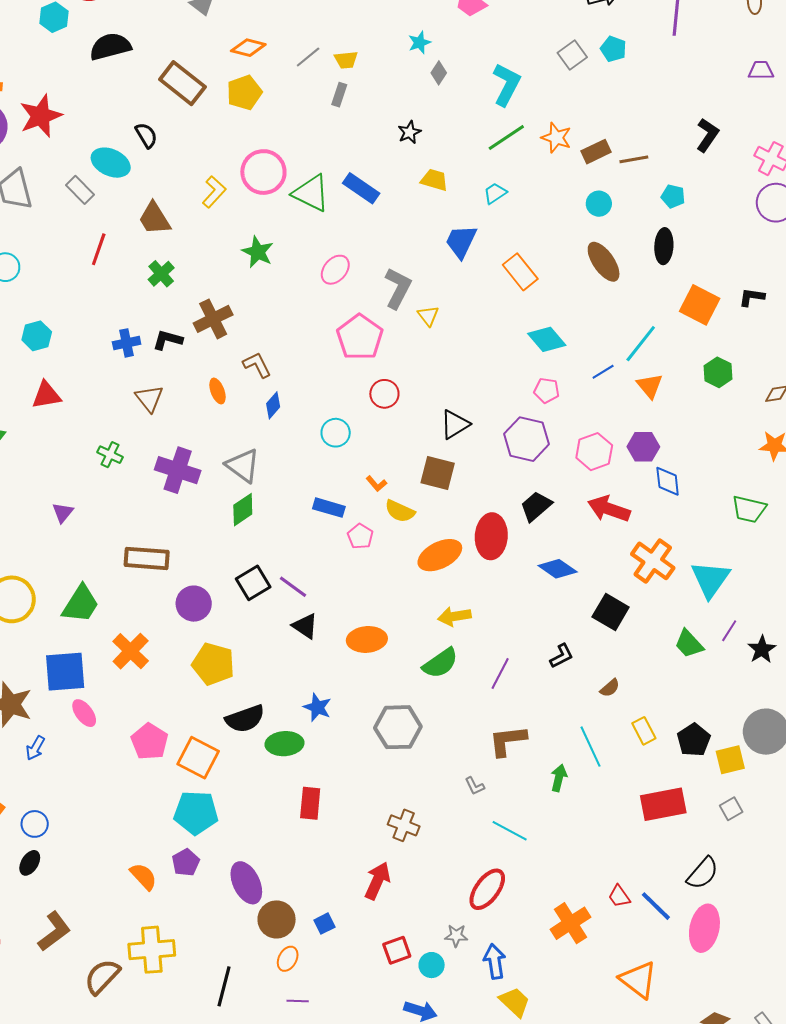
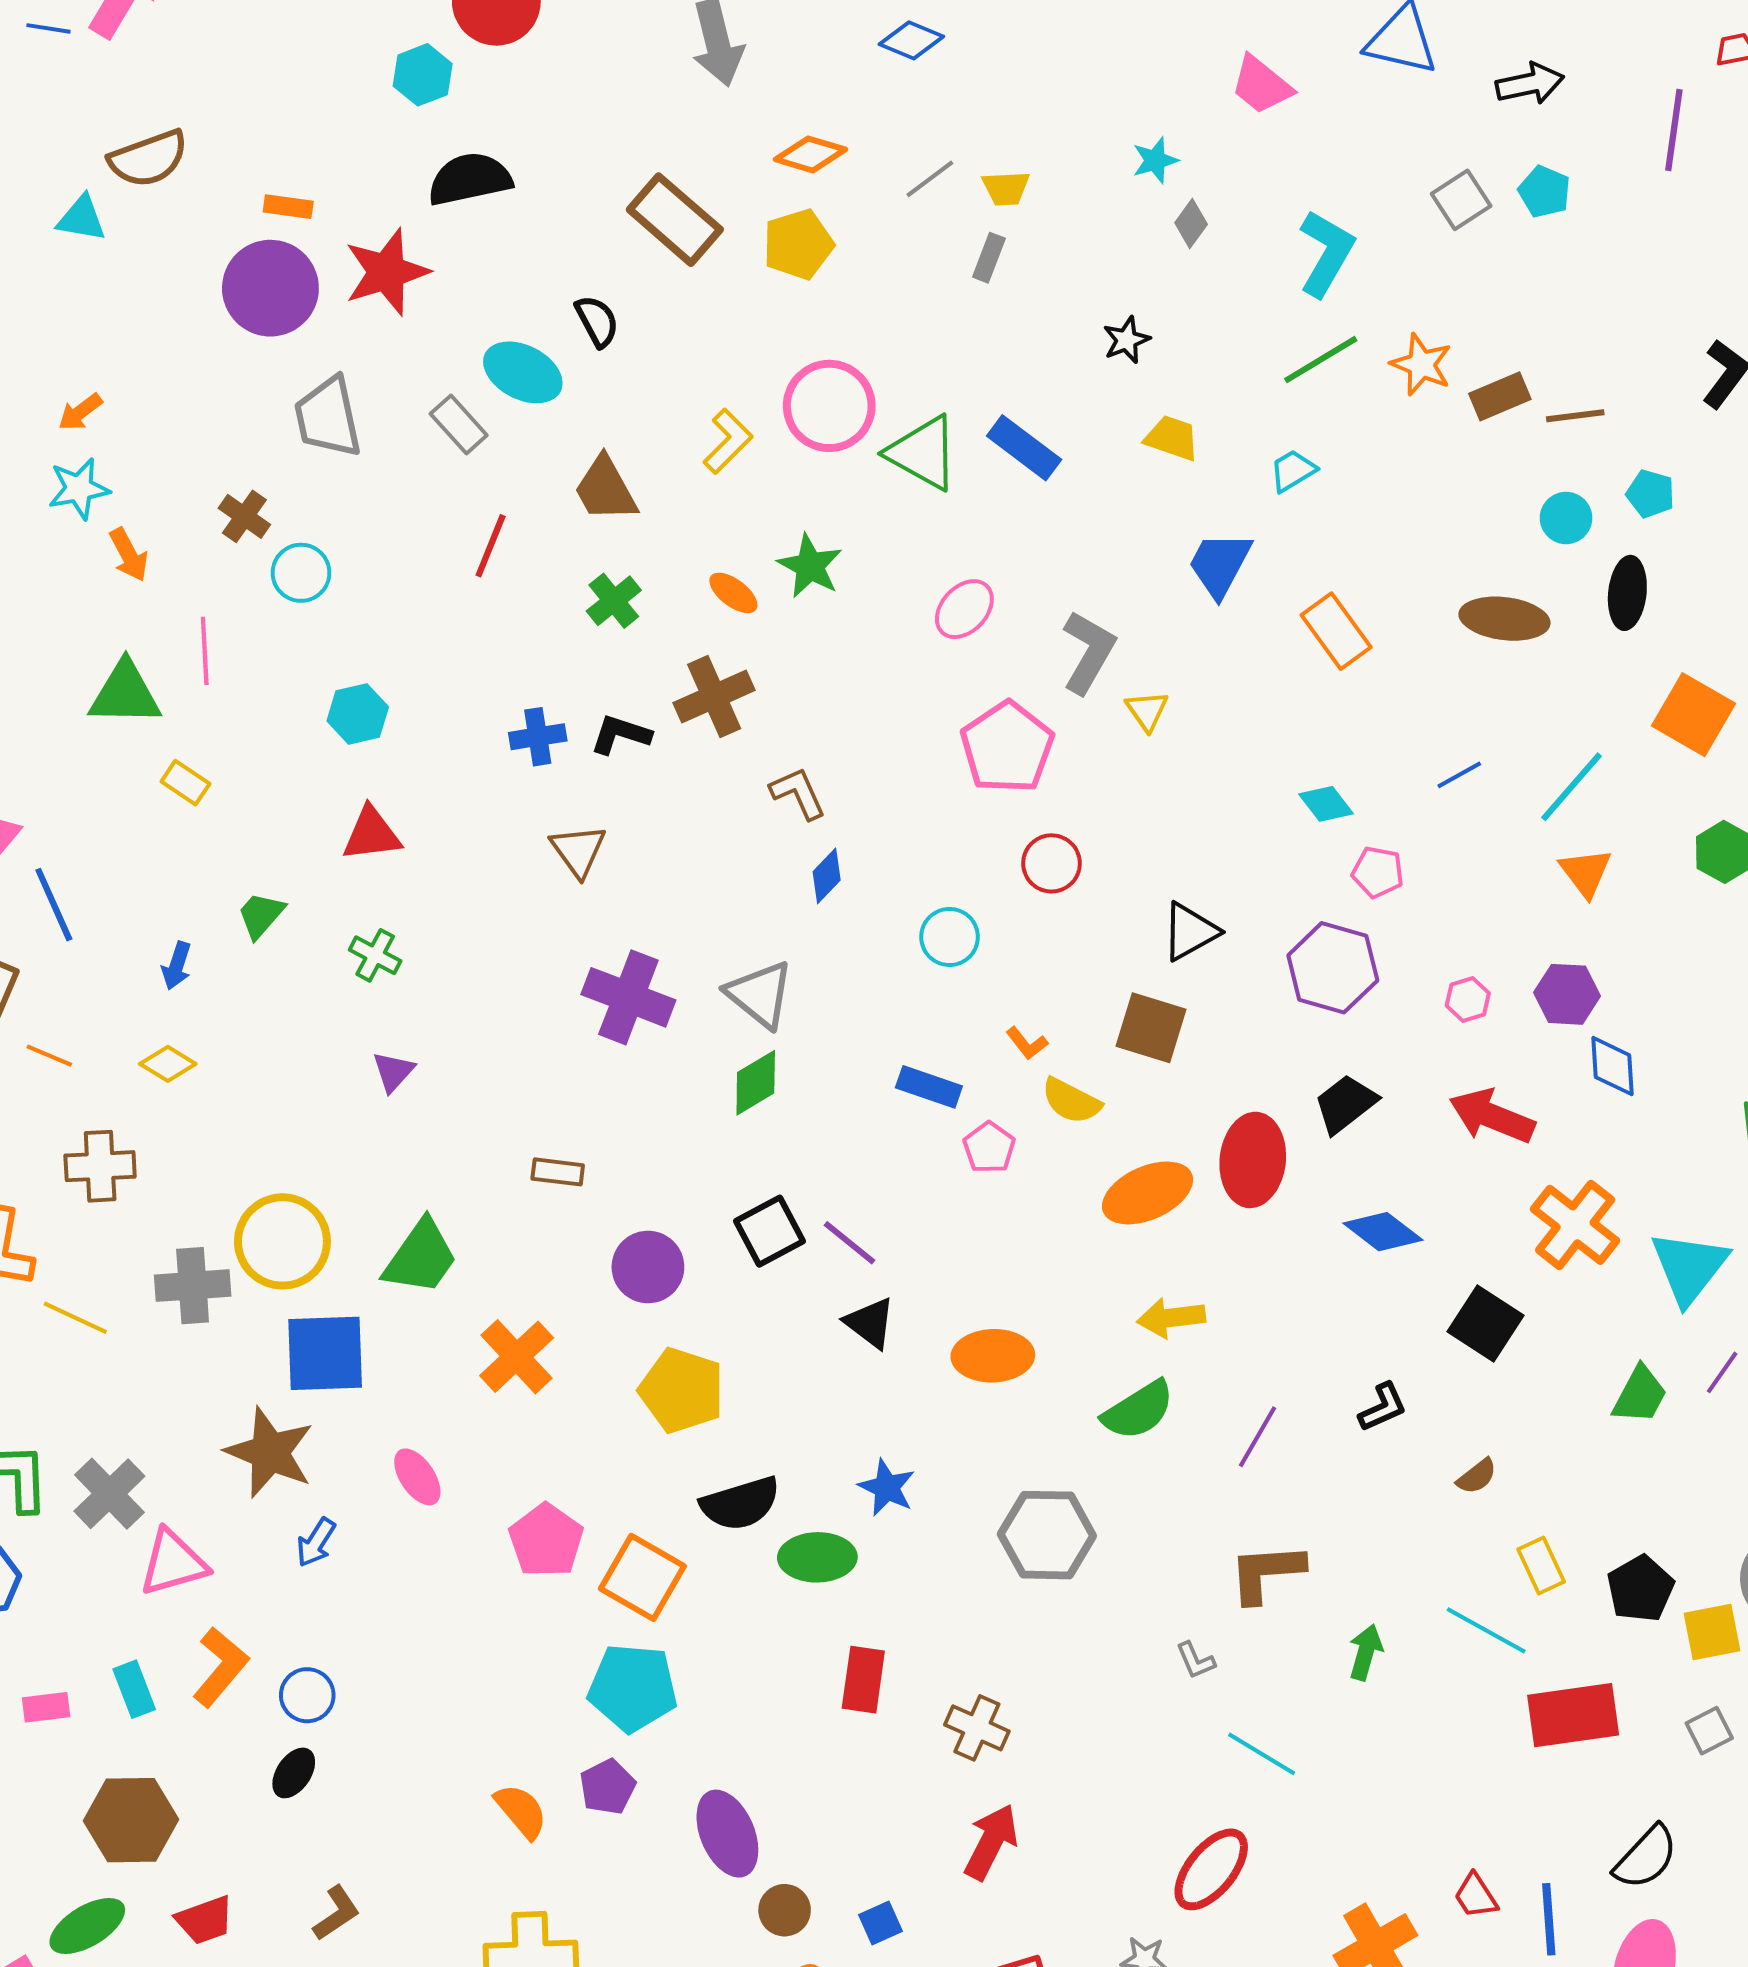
black semicircle: (110, 46) -> (470, 179), moved
cyan circle: (599, 204) -> (1566, 518), moved
brown ellipse: (604, 262) -> (1504, 619), turned -51
cyan diamond: (547, 339) -> (1326, 804), moved, size x0.7
blue line: (603, 372) -> (1459, 775), moved
orange ellipse: (217, 391) -> (733, 593), moved, turned -35
pink hexagon: (594, 452) -> (1468, 999), size x0.6
green cross: (110, 455) -> (375, 955), moved
brown rectangle: (147, 558) -> (558, 1172), size x0.6
green trapezoid: (689, 644) -> (1640, 1395), turned -112
blue square: (65, 672) -> (325, 1353), moved
cyan line: (591, 747) -> (1486, 1630), moved, turned -39
brown cross: (404, 825) -> (977, 1728), moved
blue line: (656, 906) -> (1549, 1919), turned 39
brown circle: (277, 919) -> (785, 1910), size x0.7
brown L-shape: (54, 931) -> (336, 1913), size x0.7

